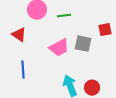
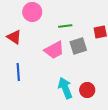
green line: (64, 16) -> (65, 26), moved
gray square: (83, 44) -> (78, 46), turned -30

